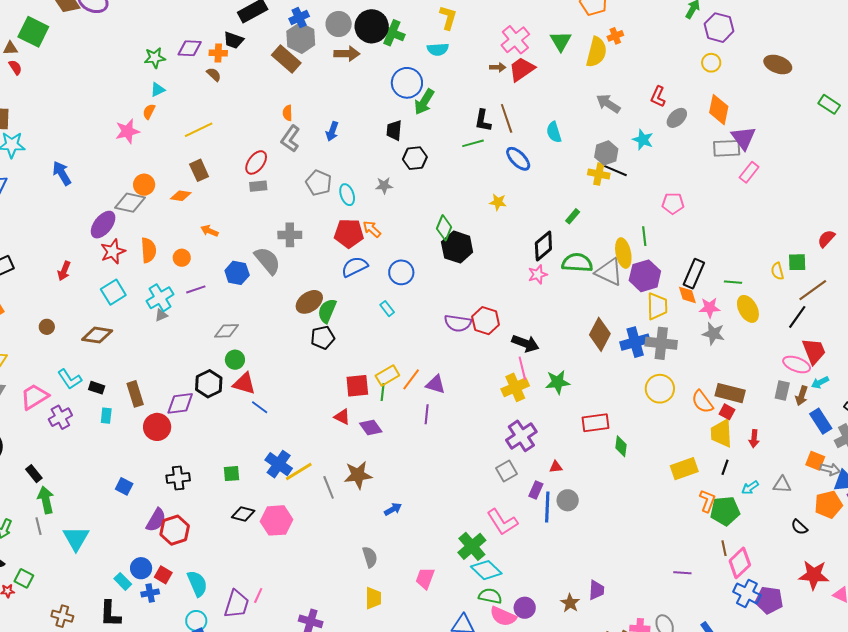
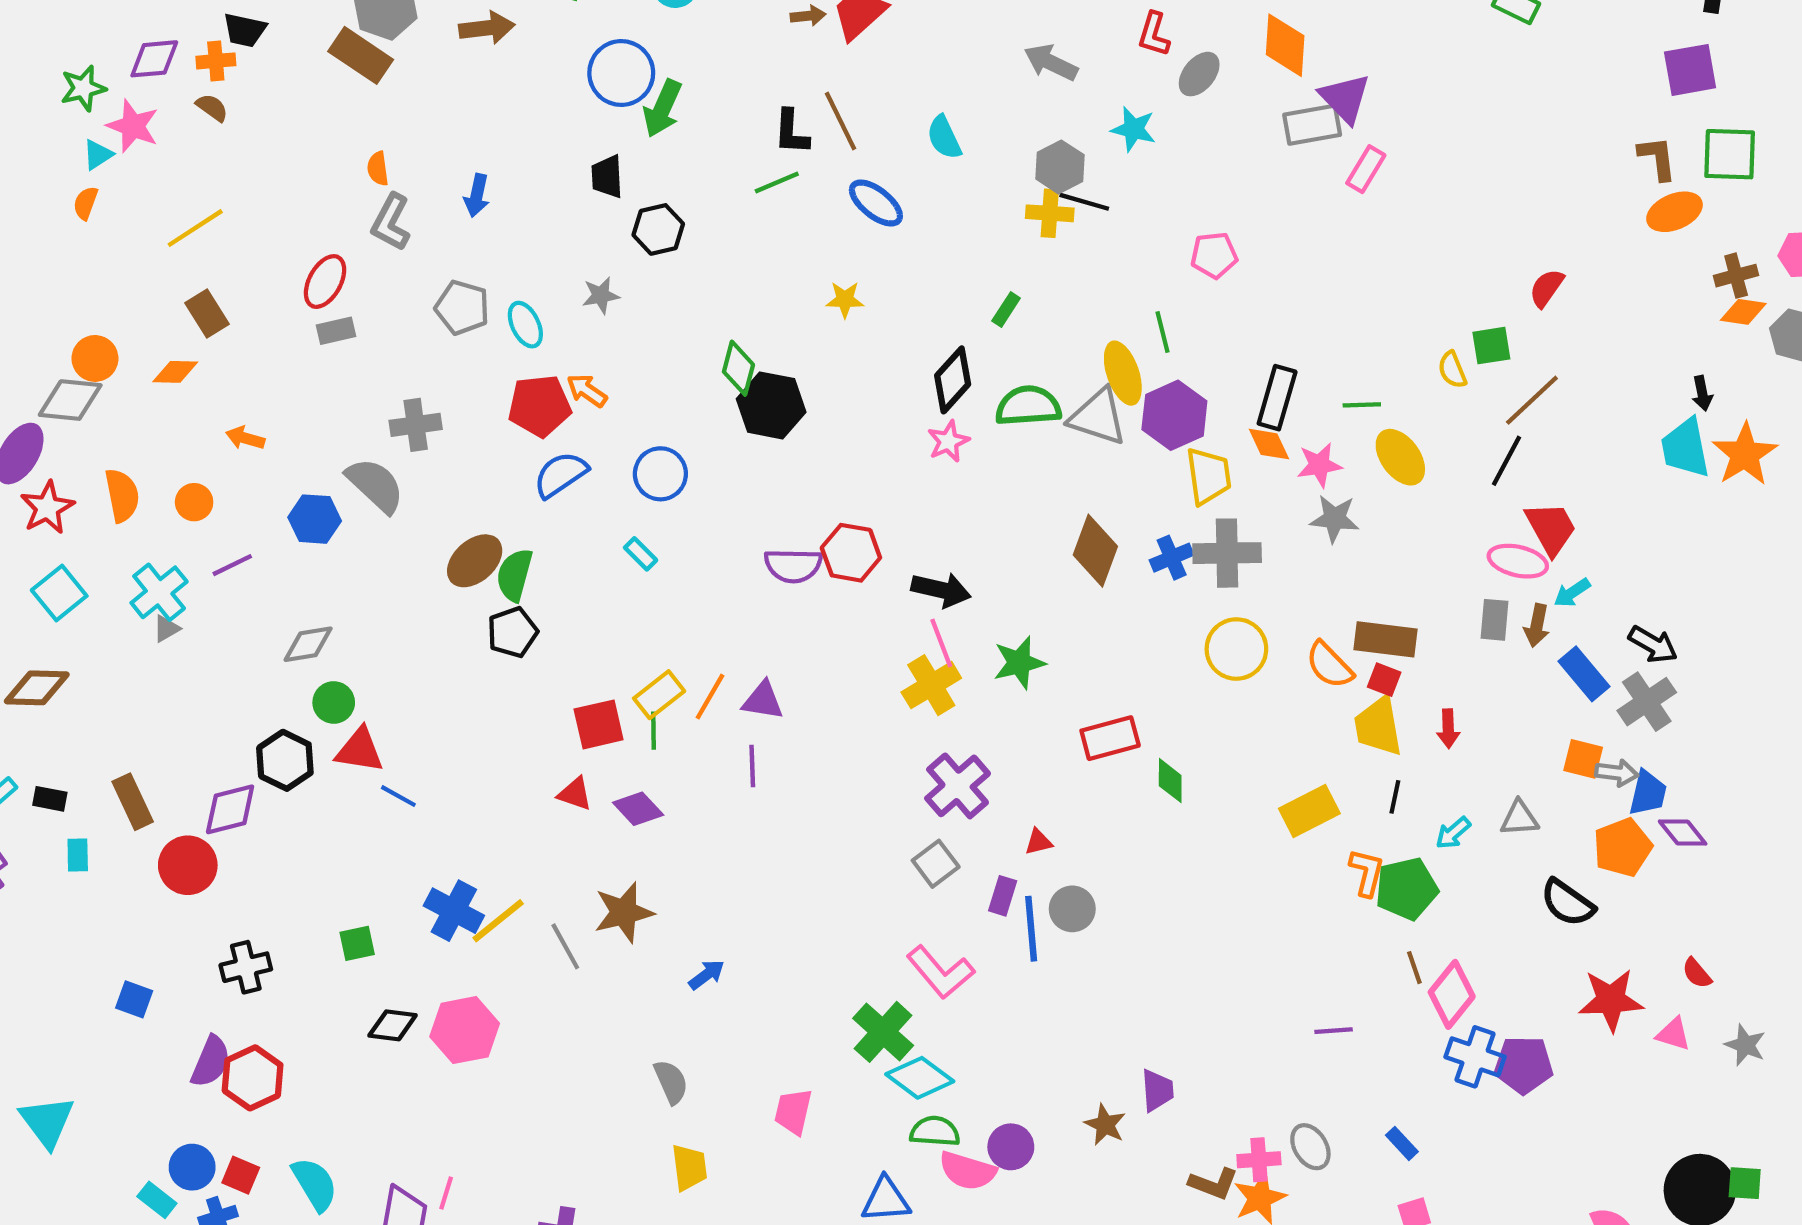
pink star: (127, 131) -> (133, 126), moved, turned -30
blue cross: (635, 342) -> (1172, 558), size x0.7
black semicircle: (799, 527) -> (1568, 903), size x1.5

